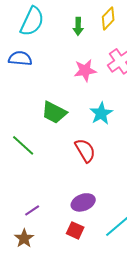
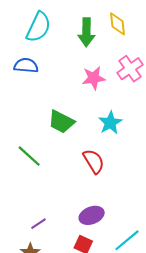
yellow diamond: (108, 18) -> (118, 24), turned -50
green arrow: (78, 26) -> (86, 32), size x1.5

